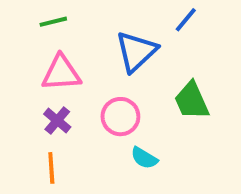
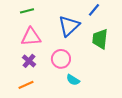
green trapezoid: (192, 101) -> (100, 39), moved, turned 30
orange line: (51, 168) -> (26, 85), turned 70

